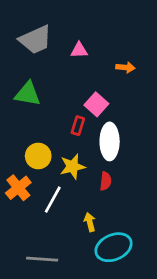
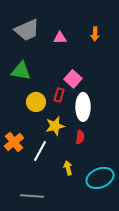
orange arrow: (125, 67) -> (95, 34), moved, turned 88
yellow circle: (38, 156) -> (36, 102), moved
cyan ellipse: (114, 247) -> (100, 178), moved

